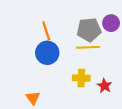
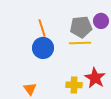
yellow cross: (81, 78) -> (74, 85), moved
red star: (104, 86) -> (95, 78), size x1.5

